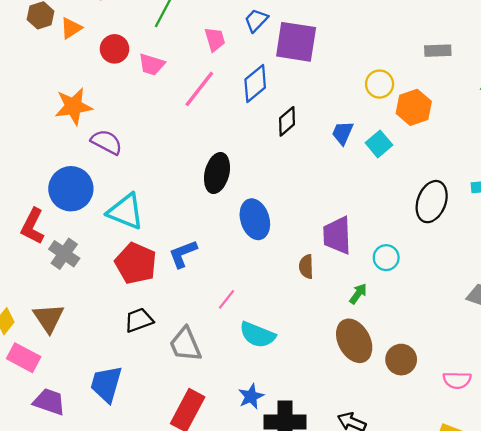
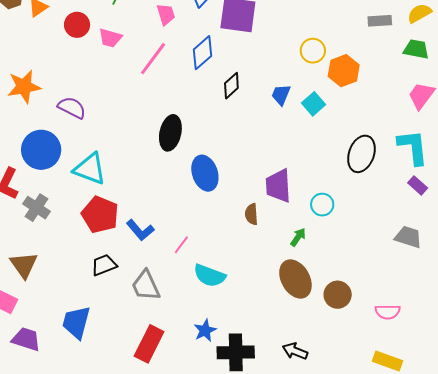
gray rectangle: (438, 51) -> (380, 21), moved
orange star: (73, 106) -> (24, 87), moved
blue L-shape: (183, 254) -> (140, 230), moved, turned -108

